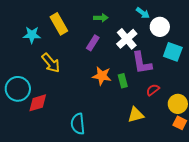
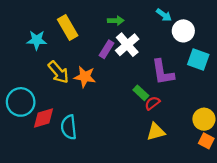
white cross: (127, 39) -> (127, 45), moved
orange star: (102, 76) -> (85, 77), moved
green rectangle: (123, 81) -> (141, 93), turned -32
red semicircle: (153, 90) -> (152, 103), moved
cyan semicircle: (78, 124) -> (69, 127), moved

